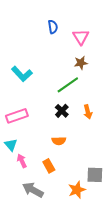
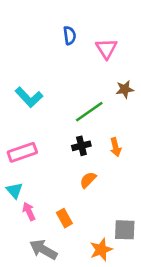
brown star: (81, 63) -> (125, 89), moved
black cross: (62, 111) -> (81, 146), turned 32
orange semicircle: (59, 141) -> (88, 180), moved, turned 136

